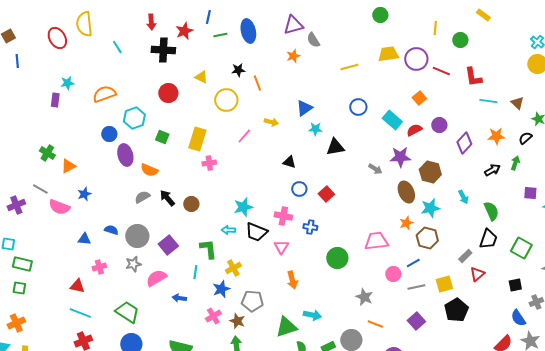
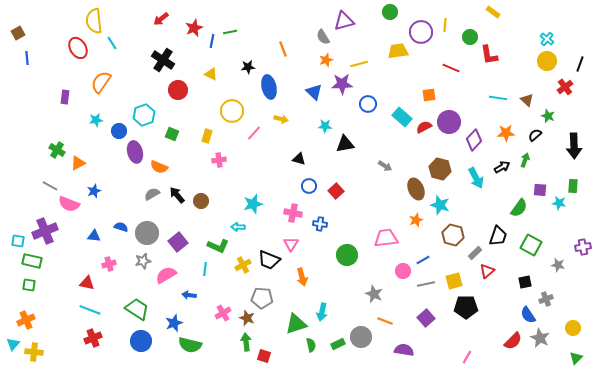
blue line: (208, 17) -> (212, 41), moved
red arrow: (151, 22) -> (161, 19), turned 56
purple triangle: (293, 25) -> (344, 21), moved
blue ellipse: (248, 31) -> (269, 87), moved
red ellipse: (57, 38) -> (78, 48), moved
cyan line: (117, 47) -> (112, 43), moved
black cross: (163, 50) -> (163, 60), moved, turned 30
orange star: (293, 56) -> (326, 60), moved
purple circle: (416, 59) -> (421, 32), moved
red L-shape: (473, 77) -> (489, 55), moved
cyan star: (67, 83) -> (96, 120), moved
orange line: (257, 83) -> (283, 49), moved
orange semicircle: (104, 94) -> (101, 82), moved, turned -35
orange square: (419, 98) -> (429, 95), turned 32
yellow circle: (226, 100) -> (232, 111), moved
blue triangle: (304, 108) -> (314, 92), moved, turned -42
purple circle: (439, 125) -> (449, 122), size x1.5
yellow rectangle: (197, 139) -> (207, 136), size x0.6
purple star: (400, 157) -> (342, 84), moved
cyan arrow: (463, 197) -> (476, 178), moved, size x1.5
purple cross: (16, 205) -> (45, 231), moved, size x1.4
cyan star: (430, 208) -> (440, 205), turned 30
green semicircle: (491, 211) -> (519, 208), moved, turned 60
black trapezoid: (256, 232) -> (269, 260), moved
brown hexagon: (427, 238) -> (453, 235), moved
green L-shape: (208, 249) -> (218, 246), turned 120
blue star: (221, 289) -> (174, 323), moved
black pentagon: (456, 310) -> (466, 307), turned 30
cyan arrow: (312, 315) -> (322, 312), turned 90

